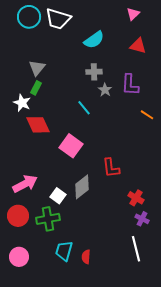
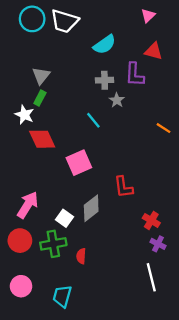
purple L-shape: (130, 85) -> (135, 75), moved
pink square: (71, 146) -> (79, 163), turned 30
pink arrow: (25, 184) -> (28, 205), turned -30
cyan trapezoid: (64, 251) -> (62, 296), moved
red semicircle: (86, 257) -> (81, 256), moved

